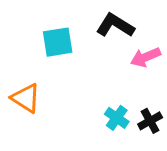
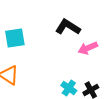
cyan square: (58, 42) -> (15, 38), moved

